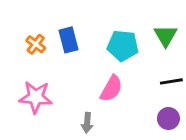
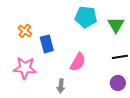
blue rectangle: (69, 40) -> (47, 44), moved
cyan pentagon: (123, 46) -> (86, 17), moved

